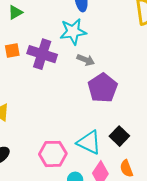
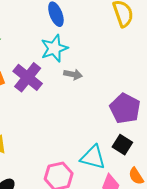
purple cross: (42, 54) -> (28, 77), turned 32
purple pentagon: (103, 88) -> (125, 108), moved

